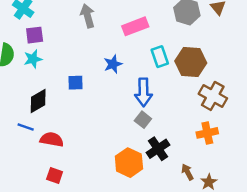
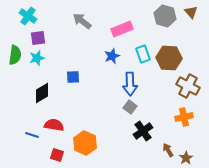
gray arrow: (88, 16) -> (82, 21), turned -36
blue star: (113, 64) -> (112, 56), moved
blue line: (26, 127) -> (32, 135), moved
orange hexagon: (129, 163) -> (85, 143), moved

